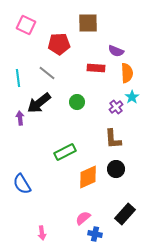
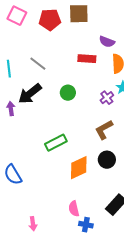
red pentagon: (59, 44) -> (50, 20), moved
brown L-shape: (113, 139) -> (104, 130), turned 65
pink semicircle: (83, 218) -> (74, 209), turned -63

